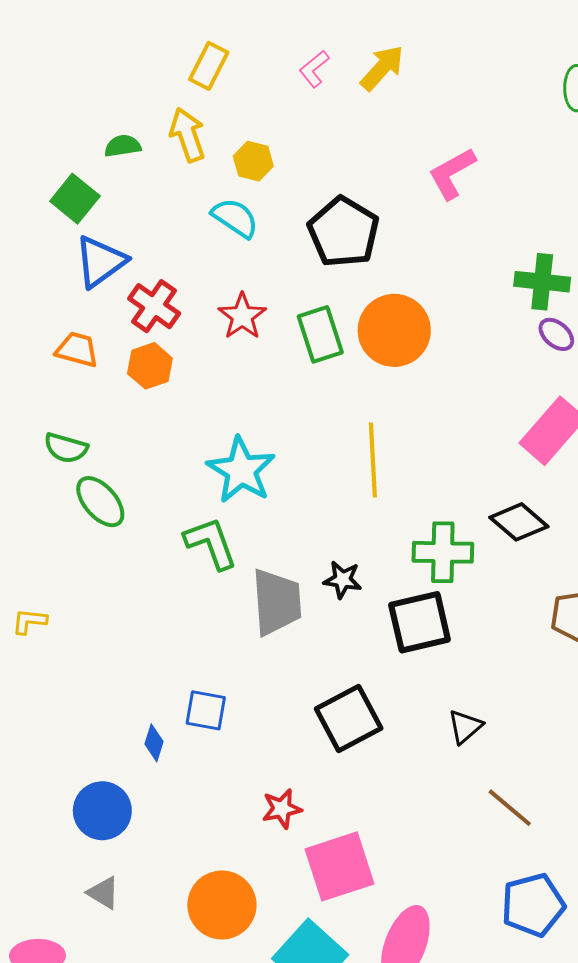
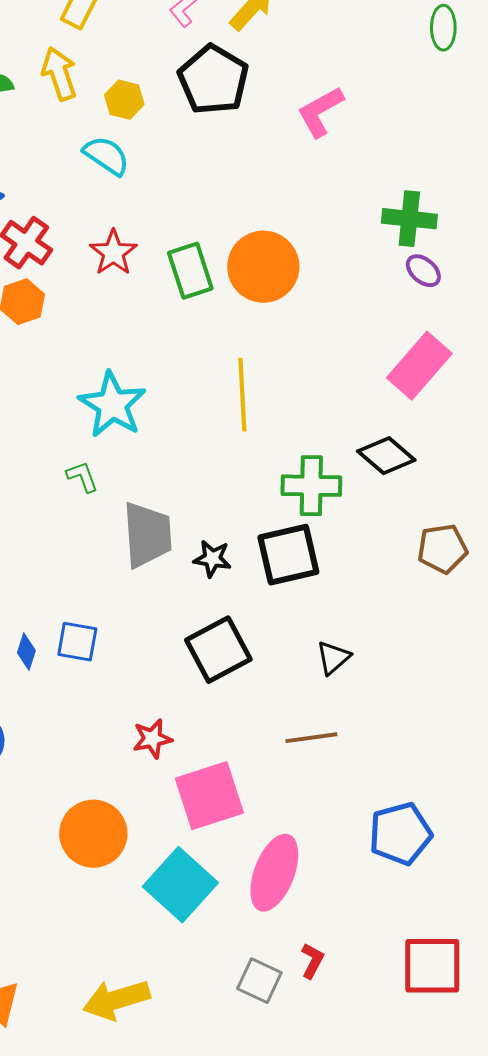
black pentagon: (344, 232) -> (213, 80), moved
green L-shape: (211, 543) -> (82, 477), size x0.6
black star: (343, 580) -> (212, 559), moved
blue diamond: (154, 743) -> (26, 652), moved
brown line: (510, 808) -> (311, 738), moved, turned -48

